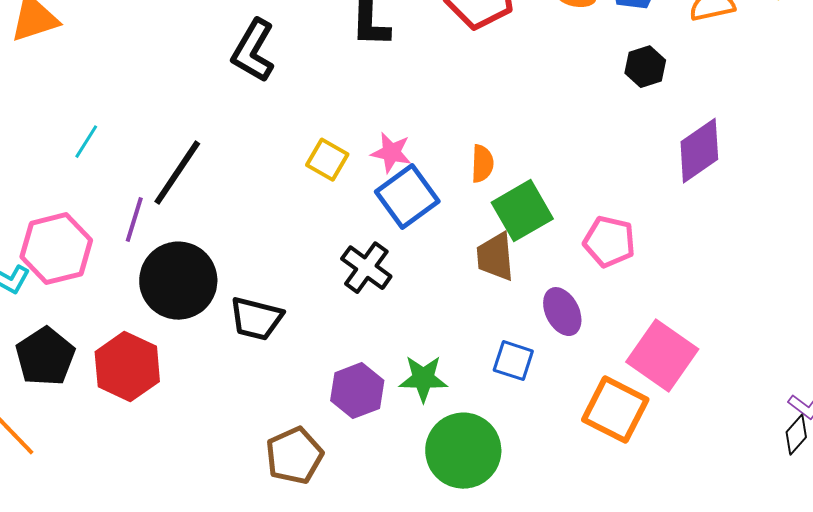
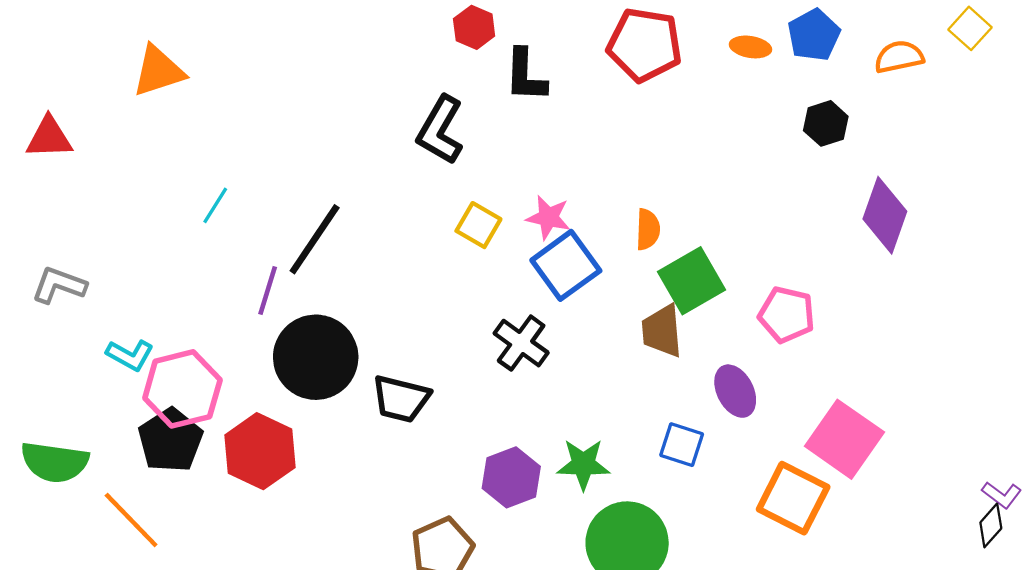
black L-shape: (253, 51) -> (440, 130), moved
purple diamond: (699, 151) -> (885, 215), turned -36
pink hexagon: (56, 249) -> (182, 389), moved

